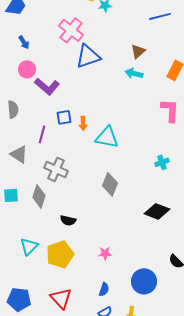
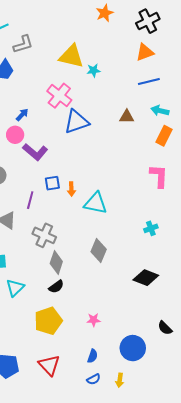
blue arrow: (24, 42) -> (22, 115), moved, turned -104
brown triangle: (138, 51) -> (127, 117), turned 42
cyan arrow: (134, 73) -> (160, 111), moved
gray diamond: (39, 196) -> (56, 263), moved
black semicircle: (68, 220) -> (56, 287), turned -49
cyan triangle: (29, 246) -> (15, 288), moved

